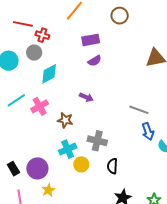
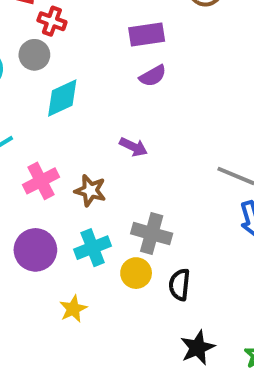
pink cross: (40, 106) -> (41, 181), moved
yellow circle: (81, 164) -> (136, 273), moved
purple circle: (37, 168) -> (35, 250), moved
yellow star: (48, 190) -> (73, 309), moved

